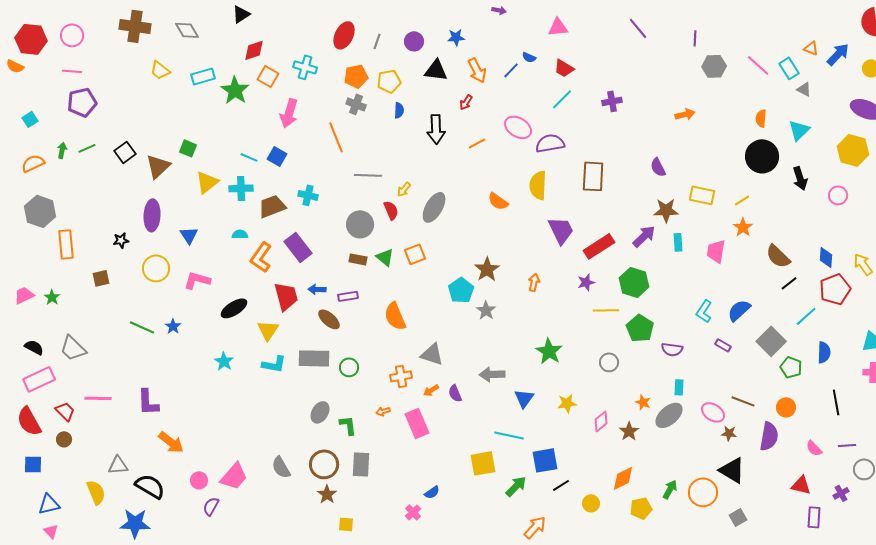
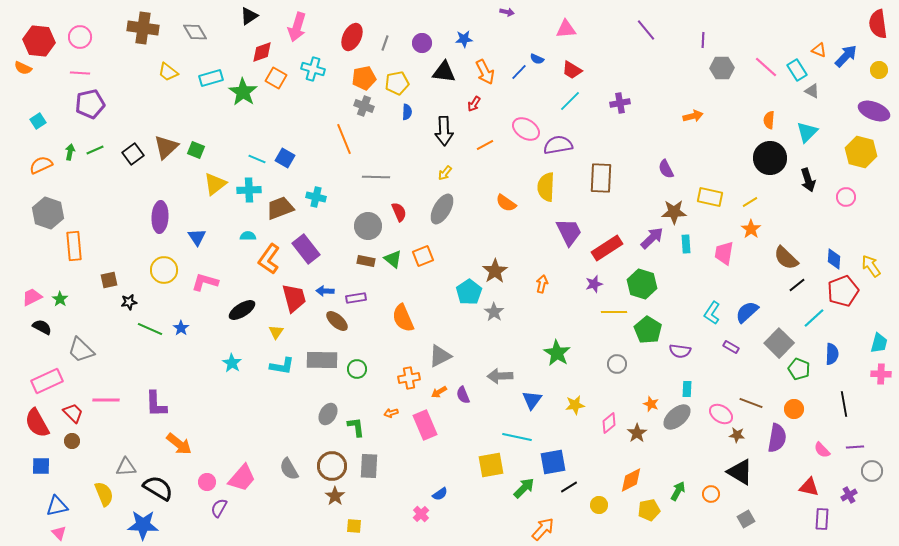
pink arrow: (289, 113) -> (297, 27), moved
brown triangle: (158, 166) -> (166, 147), moved
yellow arrow: (404, 189) -> (445, 173), moved
black star: (121, 240) -> (129, 302), moved
yellow triangle: (268, 330) -> (276, 332), size x0.7
black semicircle: (34, 347) -> (42, 327), moved
gray triangle: (432, 354) -> (440, 356), turned -45
orange circle: (703, 492) -> (711, 494), size x0.6

